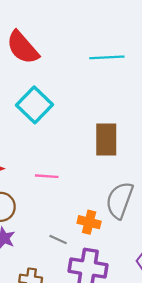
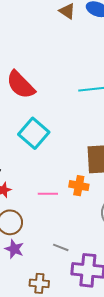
orange cross: (89, 222) -> (79, 186), moved

